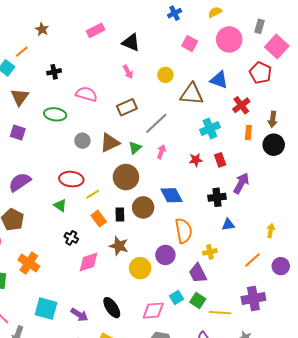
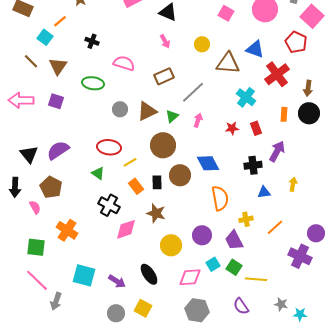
black cross: (54, 72) -> (92, 41), turned 32
red cross: (241, 105) -> (277, 74), size x1.4
cyan cross: (210, 128) -> (246, 97), turned -30
orange rectangle: (248, 133) -> (284, 114), moved
yellow arrow: (271, 231) -> (293, 184), moved
black cross: (71, 238) -> (109, 205), size x1.5
purple circle: (165, 255) -> (202, 235), moved
orange line: (252, 260) -> (275, 227), moved
yellow circle: (140, 268) -> (171, 245), moved
purple cross: (253, 298) -> (300, 256), moved, turned 35

